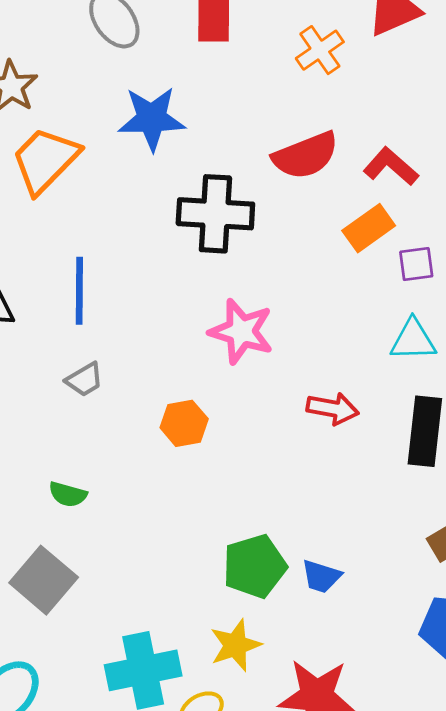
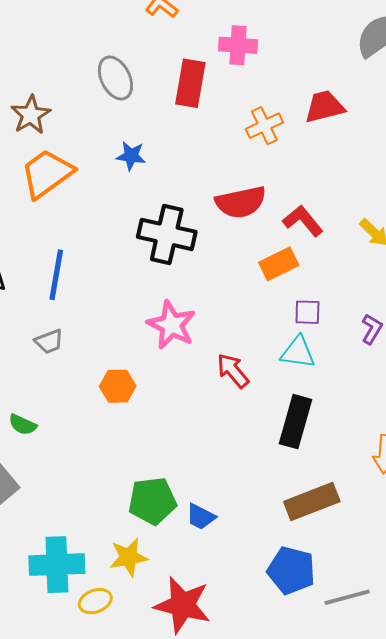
blue star: (152, 119) -> (131, 156), size x0.6
purple square: (416, 264) -> (307, 312), moved
red arrow: (333, 409) -> (233, 371), moved, turned -150

